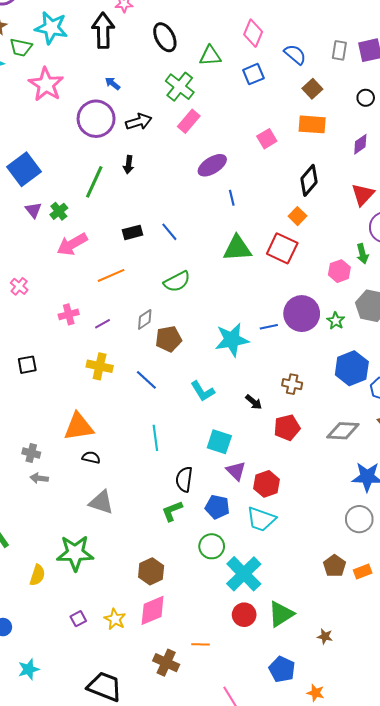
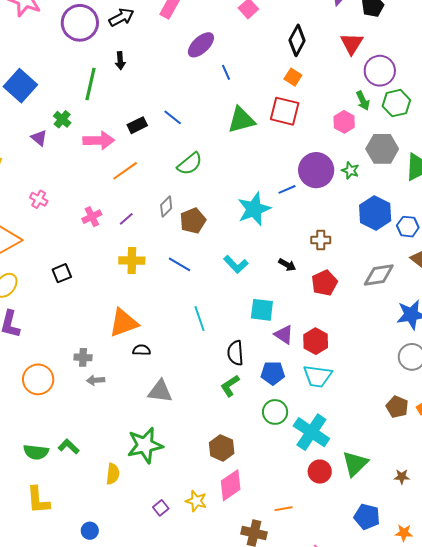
purple triangle: (33, 210) -> (39, 138), moved
pink arrow: (72, 244) -> (99, 140), moved, turned -140

